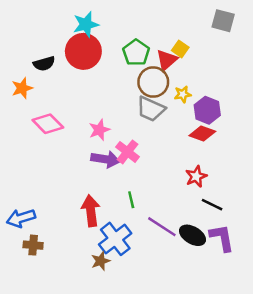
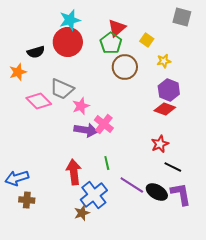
red triangle: (167, 60) -> (117, 28), moved
yellow star: (183, 94) -> (164, 61), moved
gray trapezoid: (151, 109) -> (62, 89), moved

